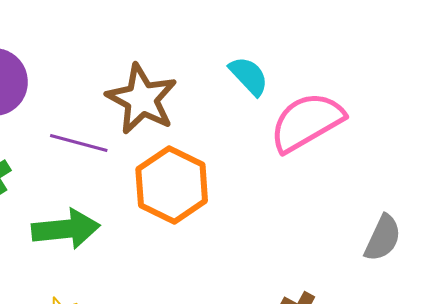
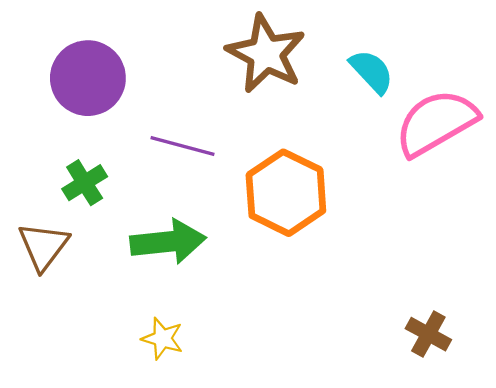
brown star: (142, 99) -> (266, 54), moved

